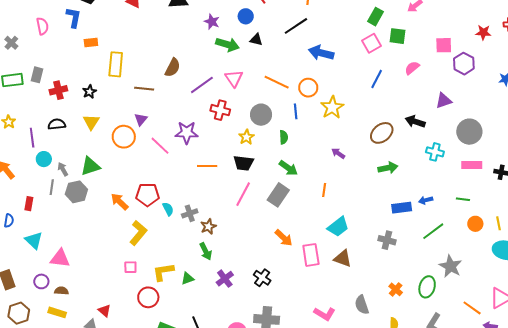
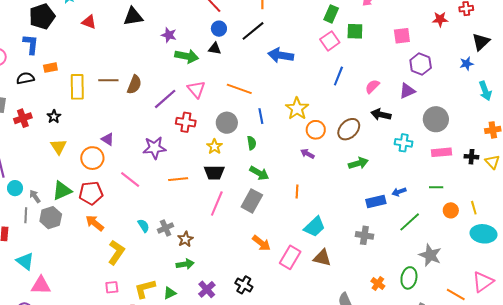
blue circle: (246, 16) -> (219, 29), moved
purple hexagon: (464, 64) -> (421, 64), moved
pink semicircle: (412, 68) -> (372, 86), moved
orange circle: (308, 88) -> (316, 130), moved
brown line: (144, 89) -> (108, 80), moved
purple triangle: (141, 119) -> (108, 139), turned -32
black semicircle: (57, 124) -> (25, 78), moved
pink line: (160, 146) -> (130, 179), moved
red pentagon: (148, 195) -> (91, 193), moved
cyan triangle: (34, 240) -> (25, 261), moved
green arrow: (206, 251) -> (185, 264), turned -66
pink rectangle: (311, 255) -> (290, 257), turned 45

